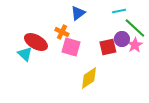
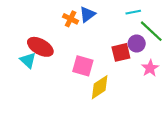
orange cross: (62, 32) -> (71, 19), moved
pink star: (135, 45) -> (150, 68), moved
pink square: (71, 47) -> (83, 66), moved

